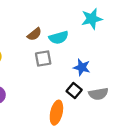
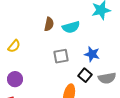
brown semicircle: (34, 34) -> (49, 24), turned -40
gray square: (43, 59) -> (61, 56), moved

